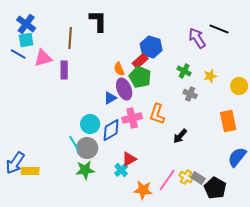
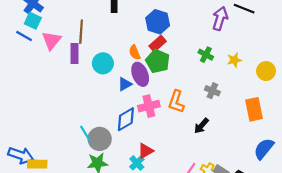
brown line: (70, 38) -> (81, 32), moved
purple arrow: (197, 38) -> (220, 18), turned 50
cyan square: (26, 40) -> (33, 21), turned 35
blue hexagon: (151, 47) -> (158, 22), moved
pink triangle: (43, 58) -> (51, 40), turned -36
gray cross: (190, 94) -> (212, 91), moved
cyan circle: (90, 124) -> (103, 63), moved
blue arrow: (15, 163) -> (21, 155), turned -105

